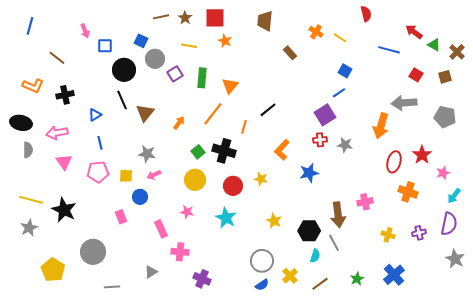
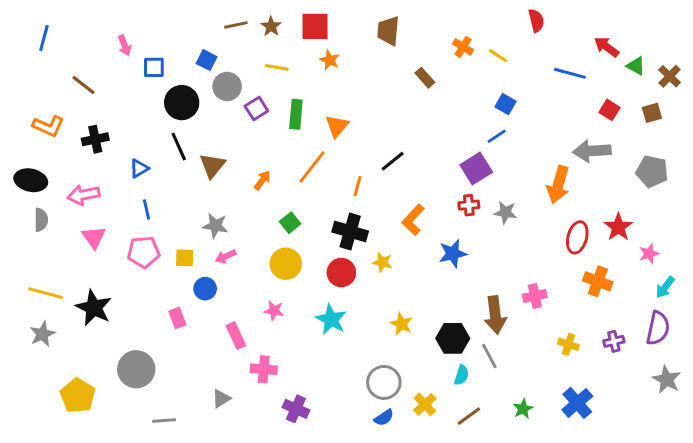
black cross: (224, 151) -> (350, 232), moved

